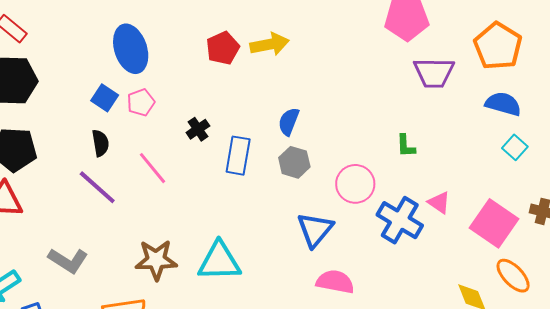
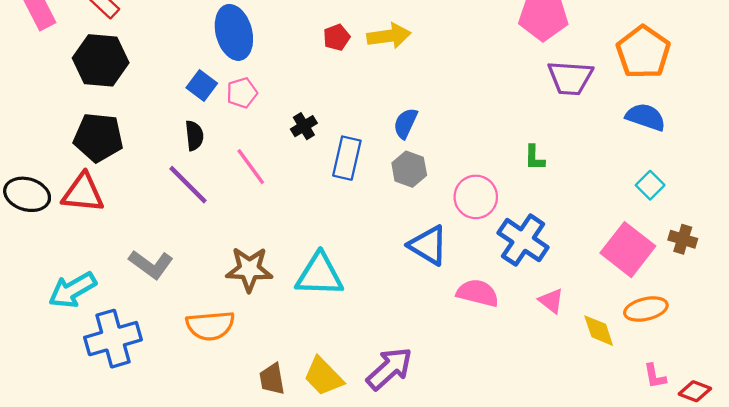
red pentagon: (223, 48) -> (337, 37), size x0.7
cyan square: (515, 147) -> (650, 185), moved
pink triangle: (439, 203) -> (551, 301), moved
blue triangle: (315, 230) -> (428, 245), turned -42
orange ellipse: (513, 276) -> (646, 309), turned -63
pink semicircle: (335, 282) -> (478, 293), moved

